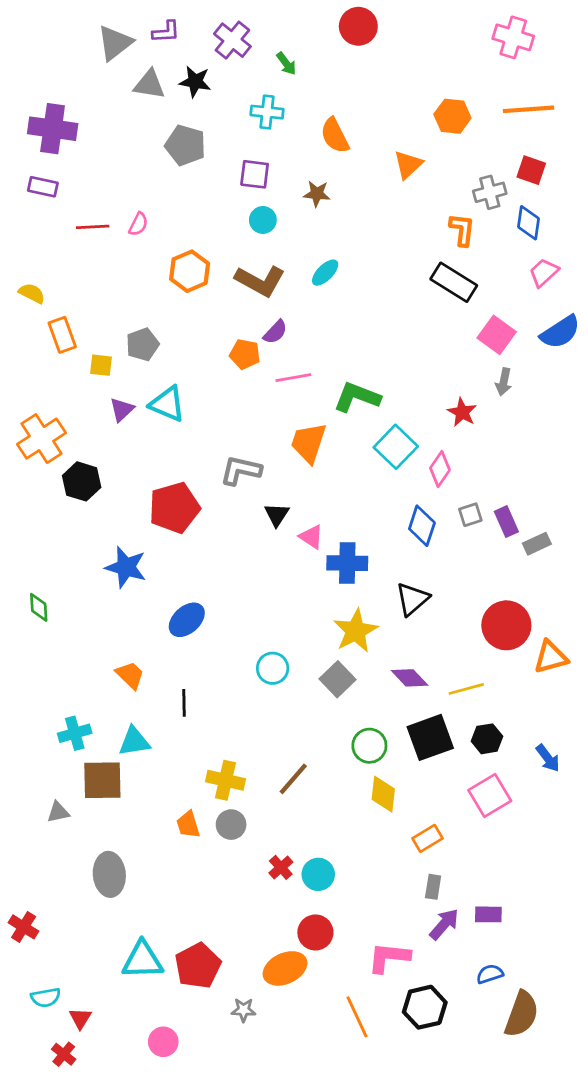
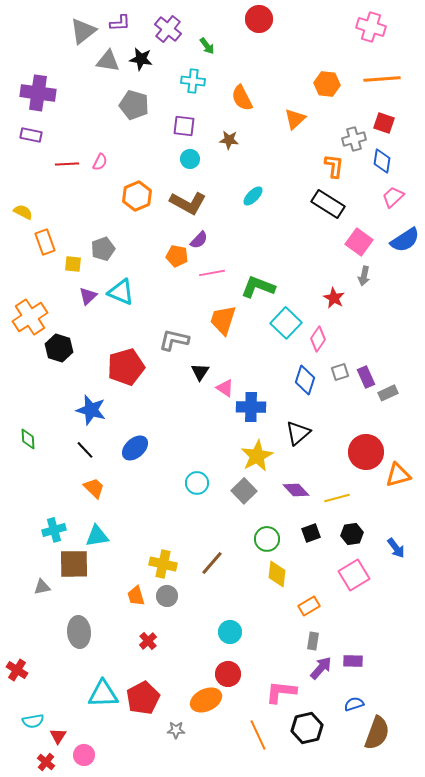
cyan ellipse: (325, 273) -> (253, 196), moved
black line: (184, 703) -> (85, 450), moved, turned -42
black square: (430, 737) -> (311, 533), size x0.6
red cross: (281, 867) -> (148, 641), moved
pink circle: (163, 1042) -> (84, 755), moved

